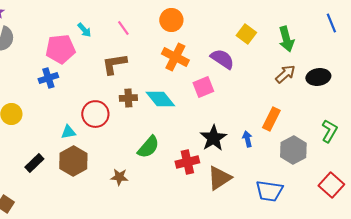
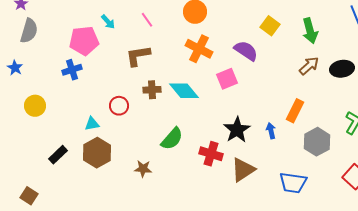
red circle: (95, 114) -> (119, 106), size x0.7
red cross: (187, 162) -> (211, 154), turned 30

